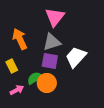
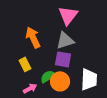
white trapezoid: (76, 57) -> (89, 79), moved, turned 140

